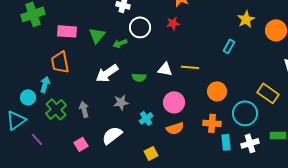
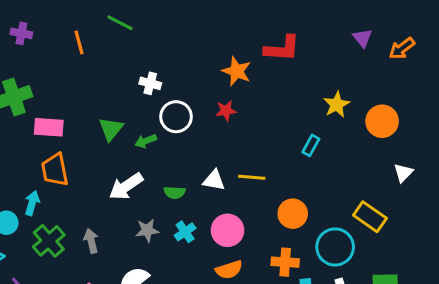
pink rectangle: (67, 31) -> (49, 127), moved
cyan cross: (146, 118) -> (185, 232), moved

